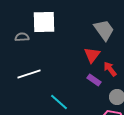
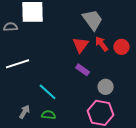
red arrow: (110, 69) -> (102, 44), moved

